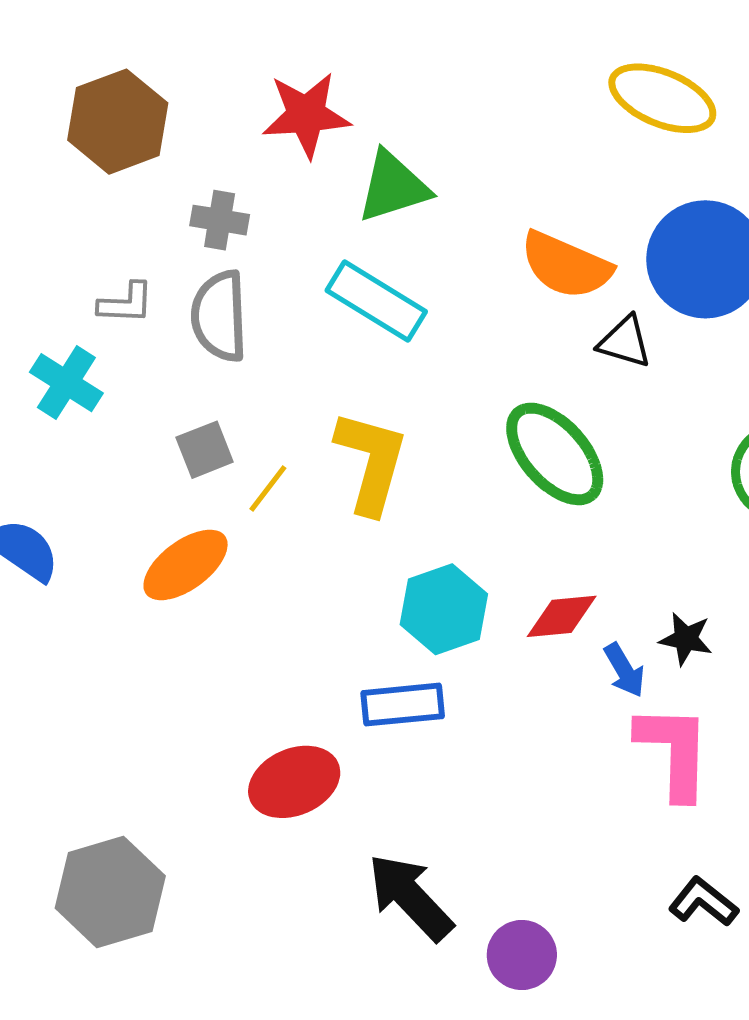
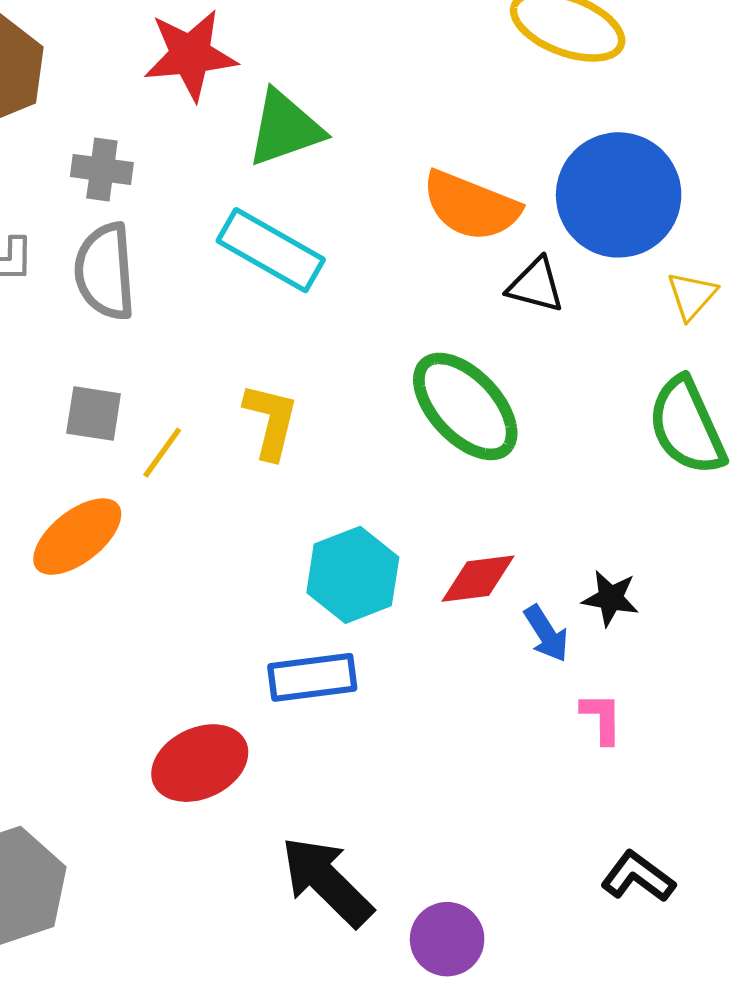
gray square: (205, 450) -> (94, 414), turned 32
yellow L-shape: (371, 462) -> (271, 421), size x0.7
pink L-shape: (674, 751) -> (602, 718), size x0.5

